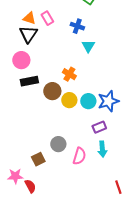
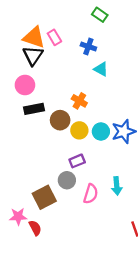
orange triangle: (29, 18) -> (34, 37), size x1.5
cyan triangle: (88, 46) -> (101, 69), turned -32
purple rectangle: (99, 127) -> (77, 161), moved
brown square: (38, 159) -> (44, 197), size x1.5

